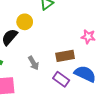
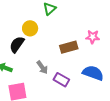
brown rectangle: (65, 56) -> (69, 47), moved
purple rectangle: (61, 79) -> (61, 80), moved

